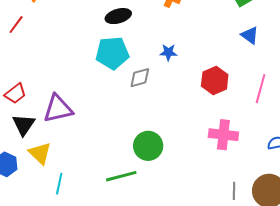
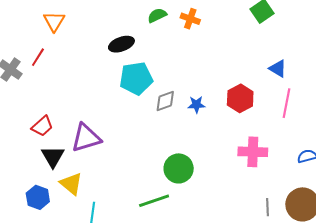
black ellipse: (118, 16) -> (121, 44), moved
blue triangle: (250, 35) -> (278, 69), moved
blue star: (168, 52) -> (196, 105), moved

